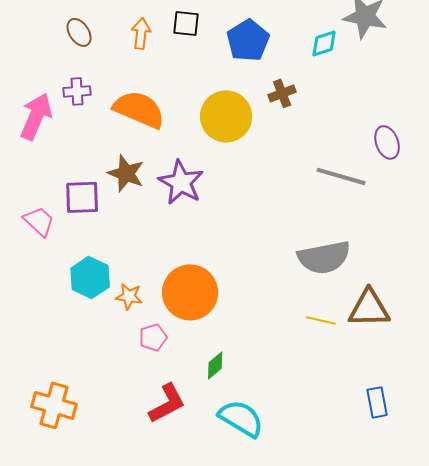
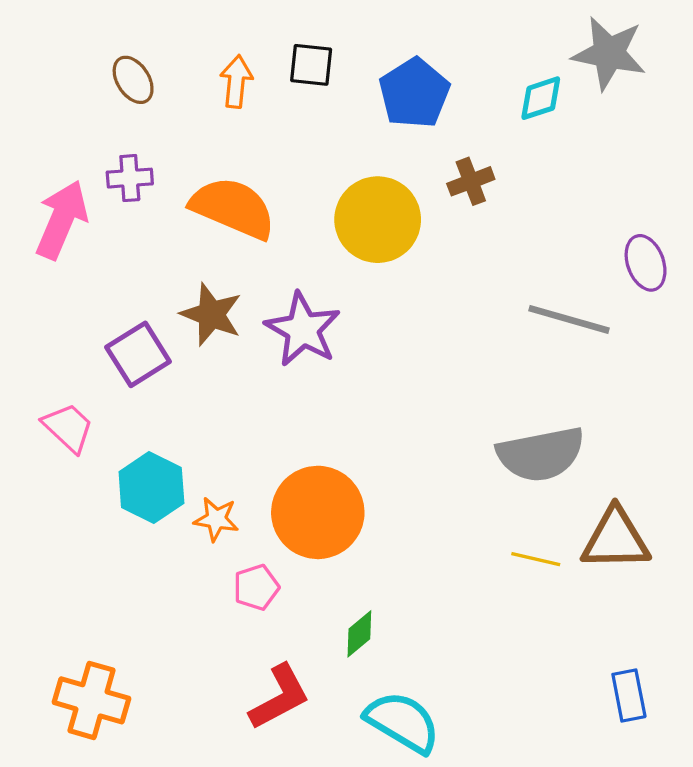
purple square: (82, 197) -> (138, 354), turned -30
pink trapezoid: (39, 221) -> (68, 428), moved

